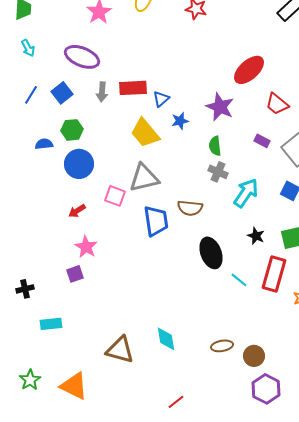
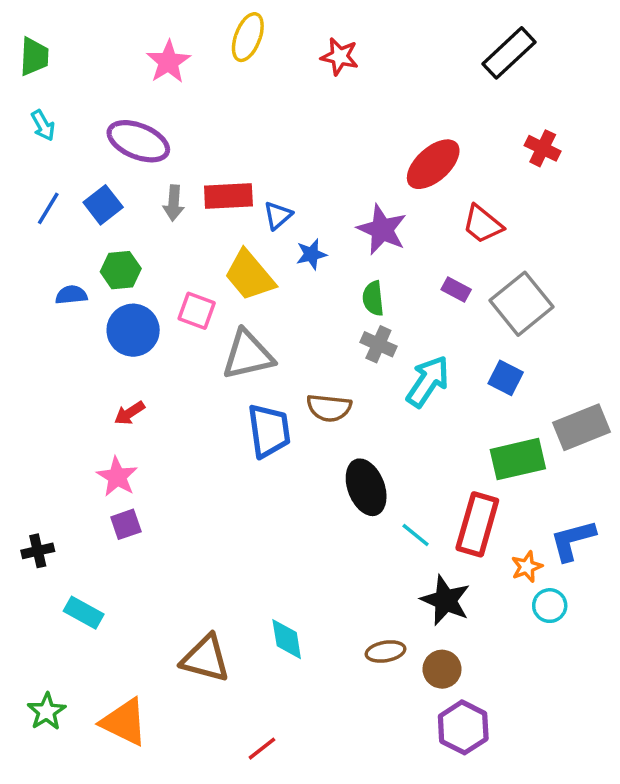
pink square: (115, 196) -> (197, 311), moved
black star: (256, 236) -> (446, 600), moved, size x1.6
pink star: (86, 247) -> (117, 477), moved
cyan rectangle: (51, 324) -> (84, 613), turned 35
red line: (176, 402) -> (262, 749), moved

